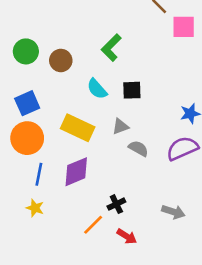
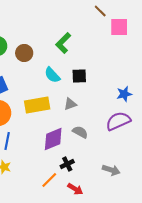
yellow rectangle: (78, 128) -> (37, 105), turned -35
gray semicircle: (138, 148) -> (80, 132), moved
purple diamond: (76, 172) -> (53, 139), moved

